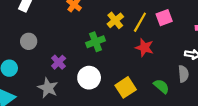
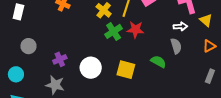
green cross: (95, 42) -> (114, 31), moved
purple cross: (59, 62) -> (60, 59), turned 32
yellow square: (126, 87) -> (126, 70), turned -30

